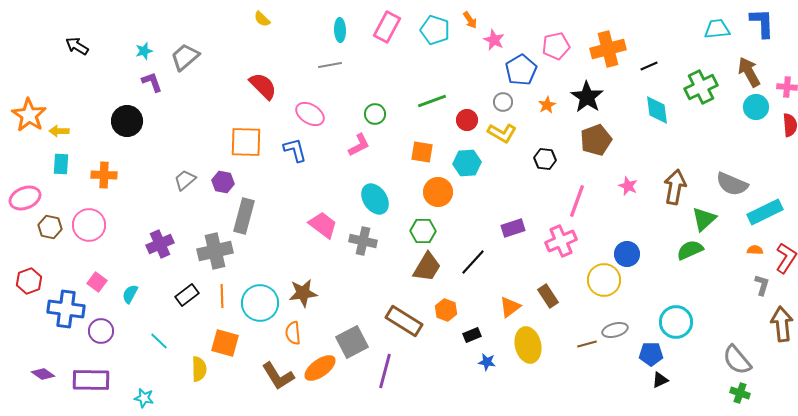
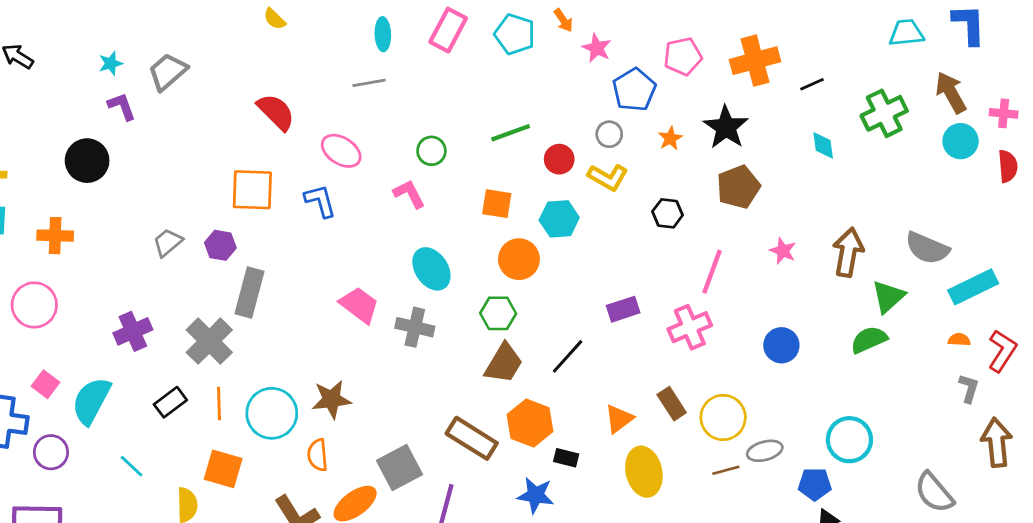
cyan diamond: (657, 110) -> (823, 145), size x0.7
pink L-shape: (359, 145) -> (409, 194), turned -90
gray cross: (215, 251) -> (209, 341), turned -32
yellow circle: (604, 280) -> (723, 417), moved
cyan semicircle: (130, 294) -> (91, 401), size x1.8
orange hexagon: (446, 310) -> (530, 423), size x1.5
black rectangle: (472, 335) -> (566, 458), turned 36
blue star: (487, 362) -> (536, 495), moved, size x1.5

